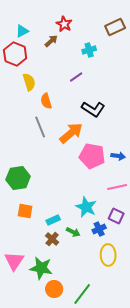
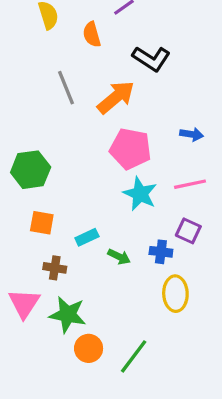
orange semicircle: (46, 101) -> (92, 34), moved
pink pentagon: (92, 156) -> (130, 149), moved
cyan star: (86, 207) -> (140, 194), moved
blue cross: (99, 229) -> (161, 252), turned 32
brown cross: (52, 239) -> (55, 268), moved, turned -32

